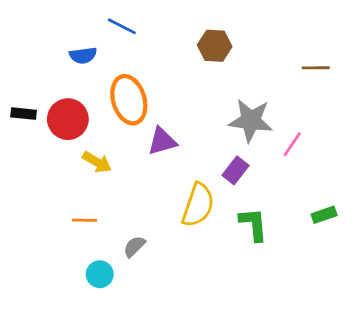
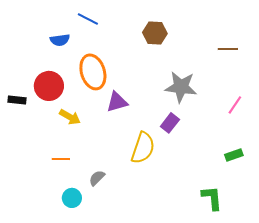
black rectangle: (24, 114) -> (17, 100), moved
pink line: (292, 144) -> (235, 105), moved
green L-shape: (253, 224) -> (212, 198), moved

